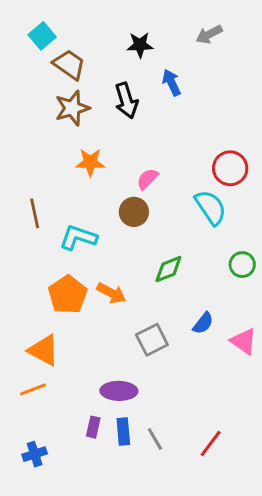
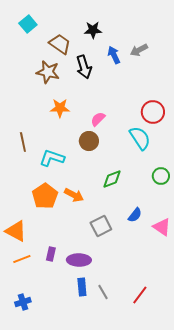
gray arrow: (209, 34) -> (139, 50), moved
brown trapezoid: (69, 64) -> (60, 44), moved
brown star: (72, 108) -> (48, 72), turned 30
orange triangle: (44, 350) -> (16, 231), moved
purple rectangle: (93, 427) -> (51, 254), moved

